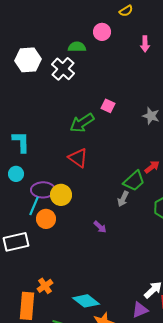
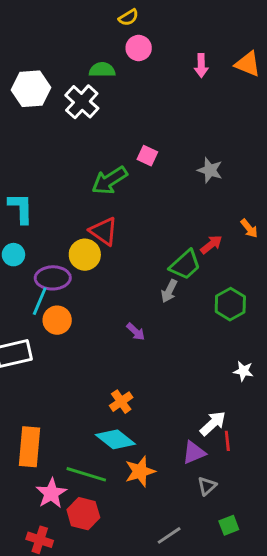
yellow semicircle: (126, 11) -> (128, 17), moved
yellow circle: (61, 195) -> (85, 255), moved
orange cross: (45, 286) -> (121, 402), moved

